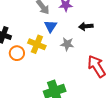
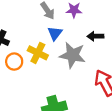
gray star: (67, 44) -> (73, 55), size x1.6

